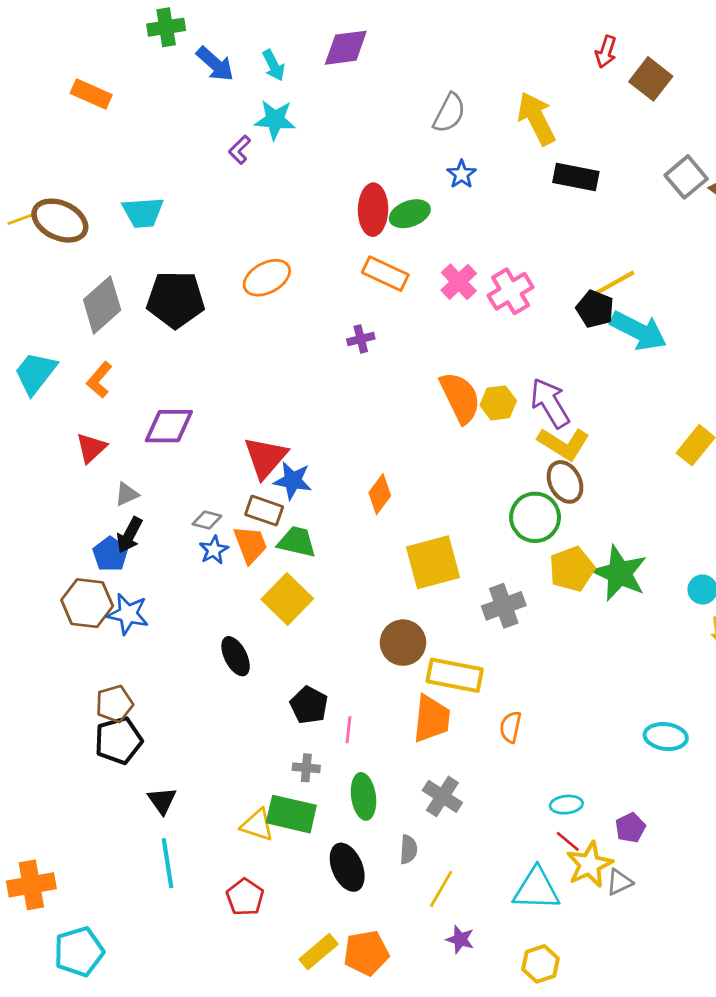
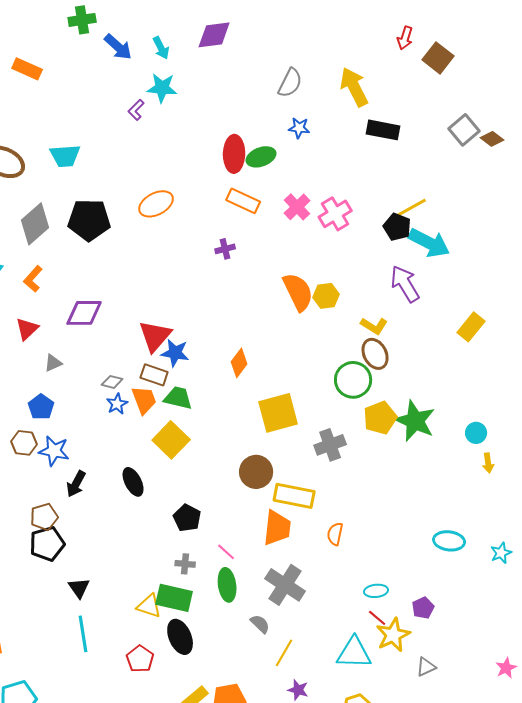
blue star: (462, 174) -> (299, 128), turned -30
purple arrow: (550, 403) -> (405, 284), moved
yellow L-shape: (564, 444) -> (374, 326), size x0.7
black arrow: (129, 535) -> (76, 484), moved
brown hexagon: (87, 603) -> (24, 443), size x0.7
pink line: (349, 730) -> (226, 552), moved, turned -54
gray cross: (442, 796) -> (285, 585), size x1.4
gray semicircle: (408, 850) -> (260, 624), turned -50
black ellipse: (347, 867) -> (180, 637), moved
gray triangle: (619, 882) -> (426, 667), moved

